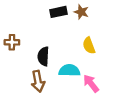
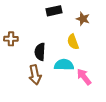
brown star: (81, 12) -> (83, 19), moved
yellow semicircle: (89, 46) -> (73, 42), moved

